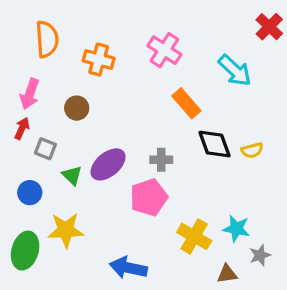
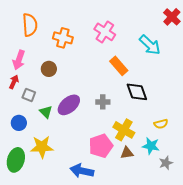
yellow semicircle: (252, 150) -> (161, 124), moved
pink pentagon: (149, 197) -> (101, 146), moved
yellow cross: (194, 236) -> (124, 130), moved
brown triangle: (227, 274) -> (127, 153), moved

